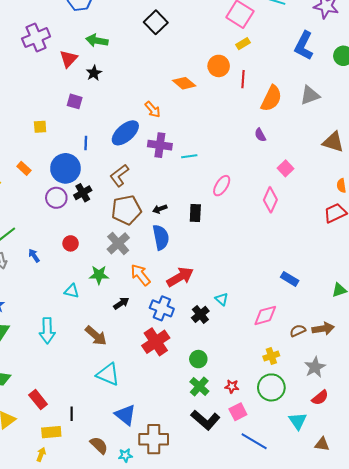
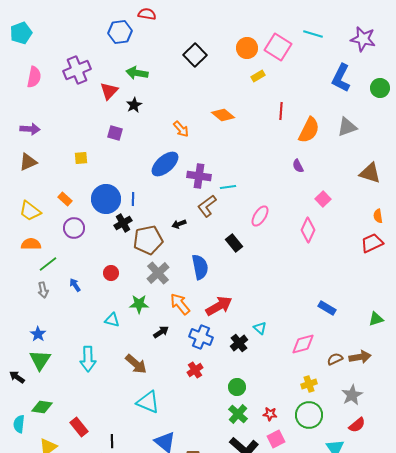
yellow rectangle: (243, 44) -> (258, 76), moved
orange circle: (219, 66) -> (247, 48), moved
orange arrow: (153, 110) -> (181, 129), moved
blue line: (86, 143) -> (133, 199), moved
brown L-shape: (119, 175) -> (207, 206), moved
purple circle: (56, 198) -> (74, 228), moved
black arrow: (160, 209) -> (179, 224), moved
brown pentagon: (126, 210) -> (148, 240), moved
black rectangle: (195, 213) -> (234, 243), turned -42
red cross: (156, 342) -> (195, 370), size x0.6

